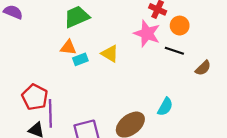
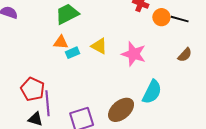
pink star: (147, 34) -> (134, 54), moved
black line: (174, 51) -> (180, 19), moved
cyan semicircle: (165, 107) -> (152, 92), size x1.4

